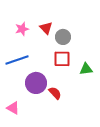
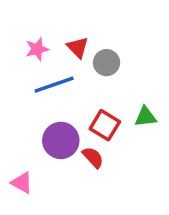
red square: (62, 59) -> (105, 125), moved, turned 30
blue line: (17, 60) -> (54, 85), moved

